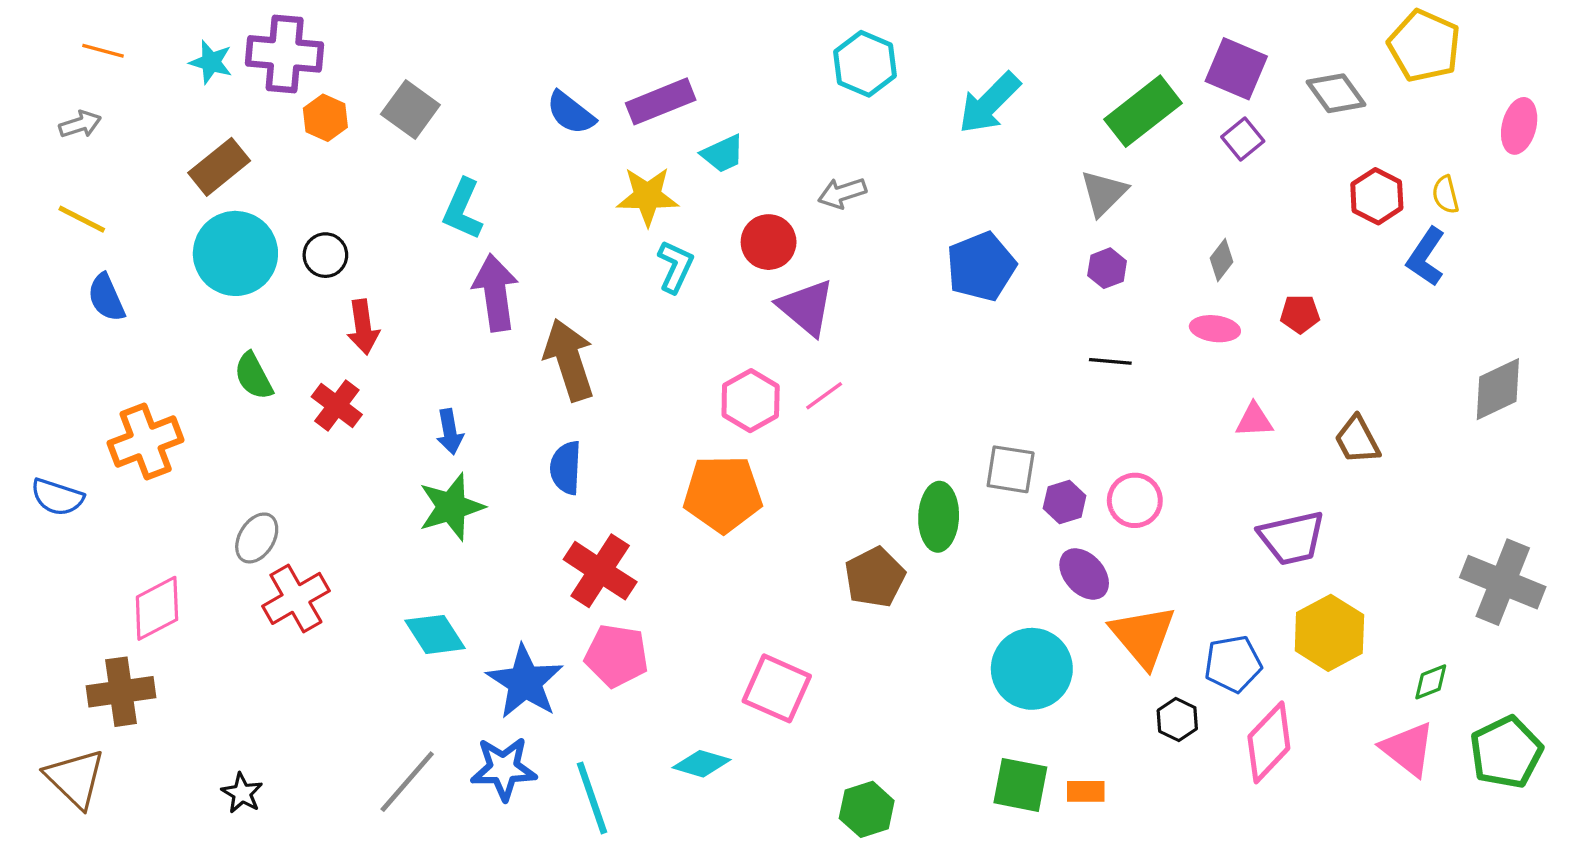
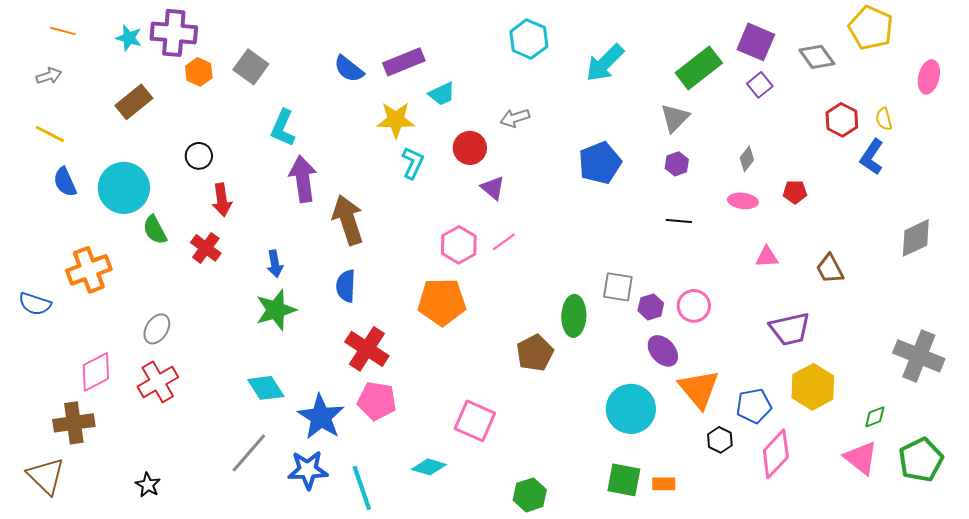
cyan circle: (235, 253) -> (124, 188), moved
purple triangle: (806, 307) -> (493, 188), size x0.7
red cross: (296, 598) -> (158, 382), moved
gray line: (407, 782) -> (249, 453), moved

